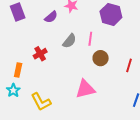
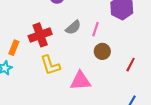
red cross: (40, 54) -> (40, 35), size x1.5
yellow L-shape: (41, 102) -> (50, 65), moved

